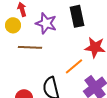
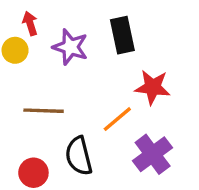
brown line: (30, 47) -> (44, 111), moved

